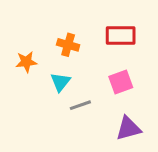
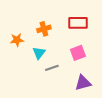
orange cross: (68, 45) -> (44, 29), turned -32

